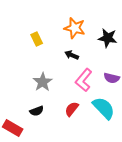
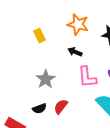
pink L-shape: (84, 80) -> (87, 77), turned -45
red semicircle: (72, 109) -> (61, 106), moved

